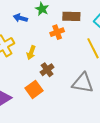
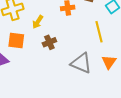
orange square: (34, 89) -> (16, 41), moved, turned 30

